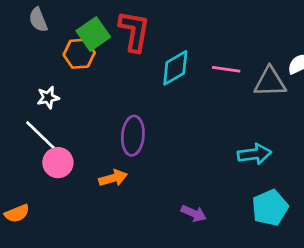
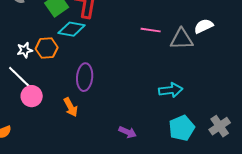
orange hexagon: (79, 54) -> (47, 48), moved
cyan diamond: (175, 68) -> (72, 29), moved, turned 40
orange arrow: (113, 178) -> (71, 107), turned 78

